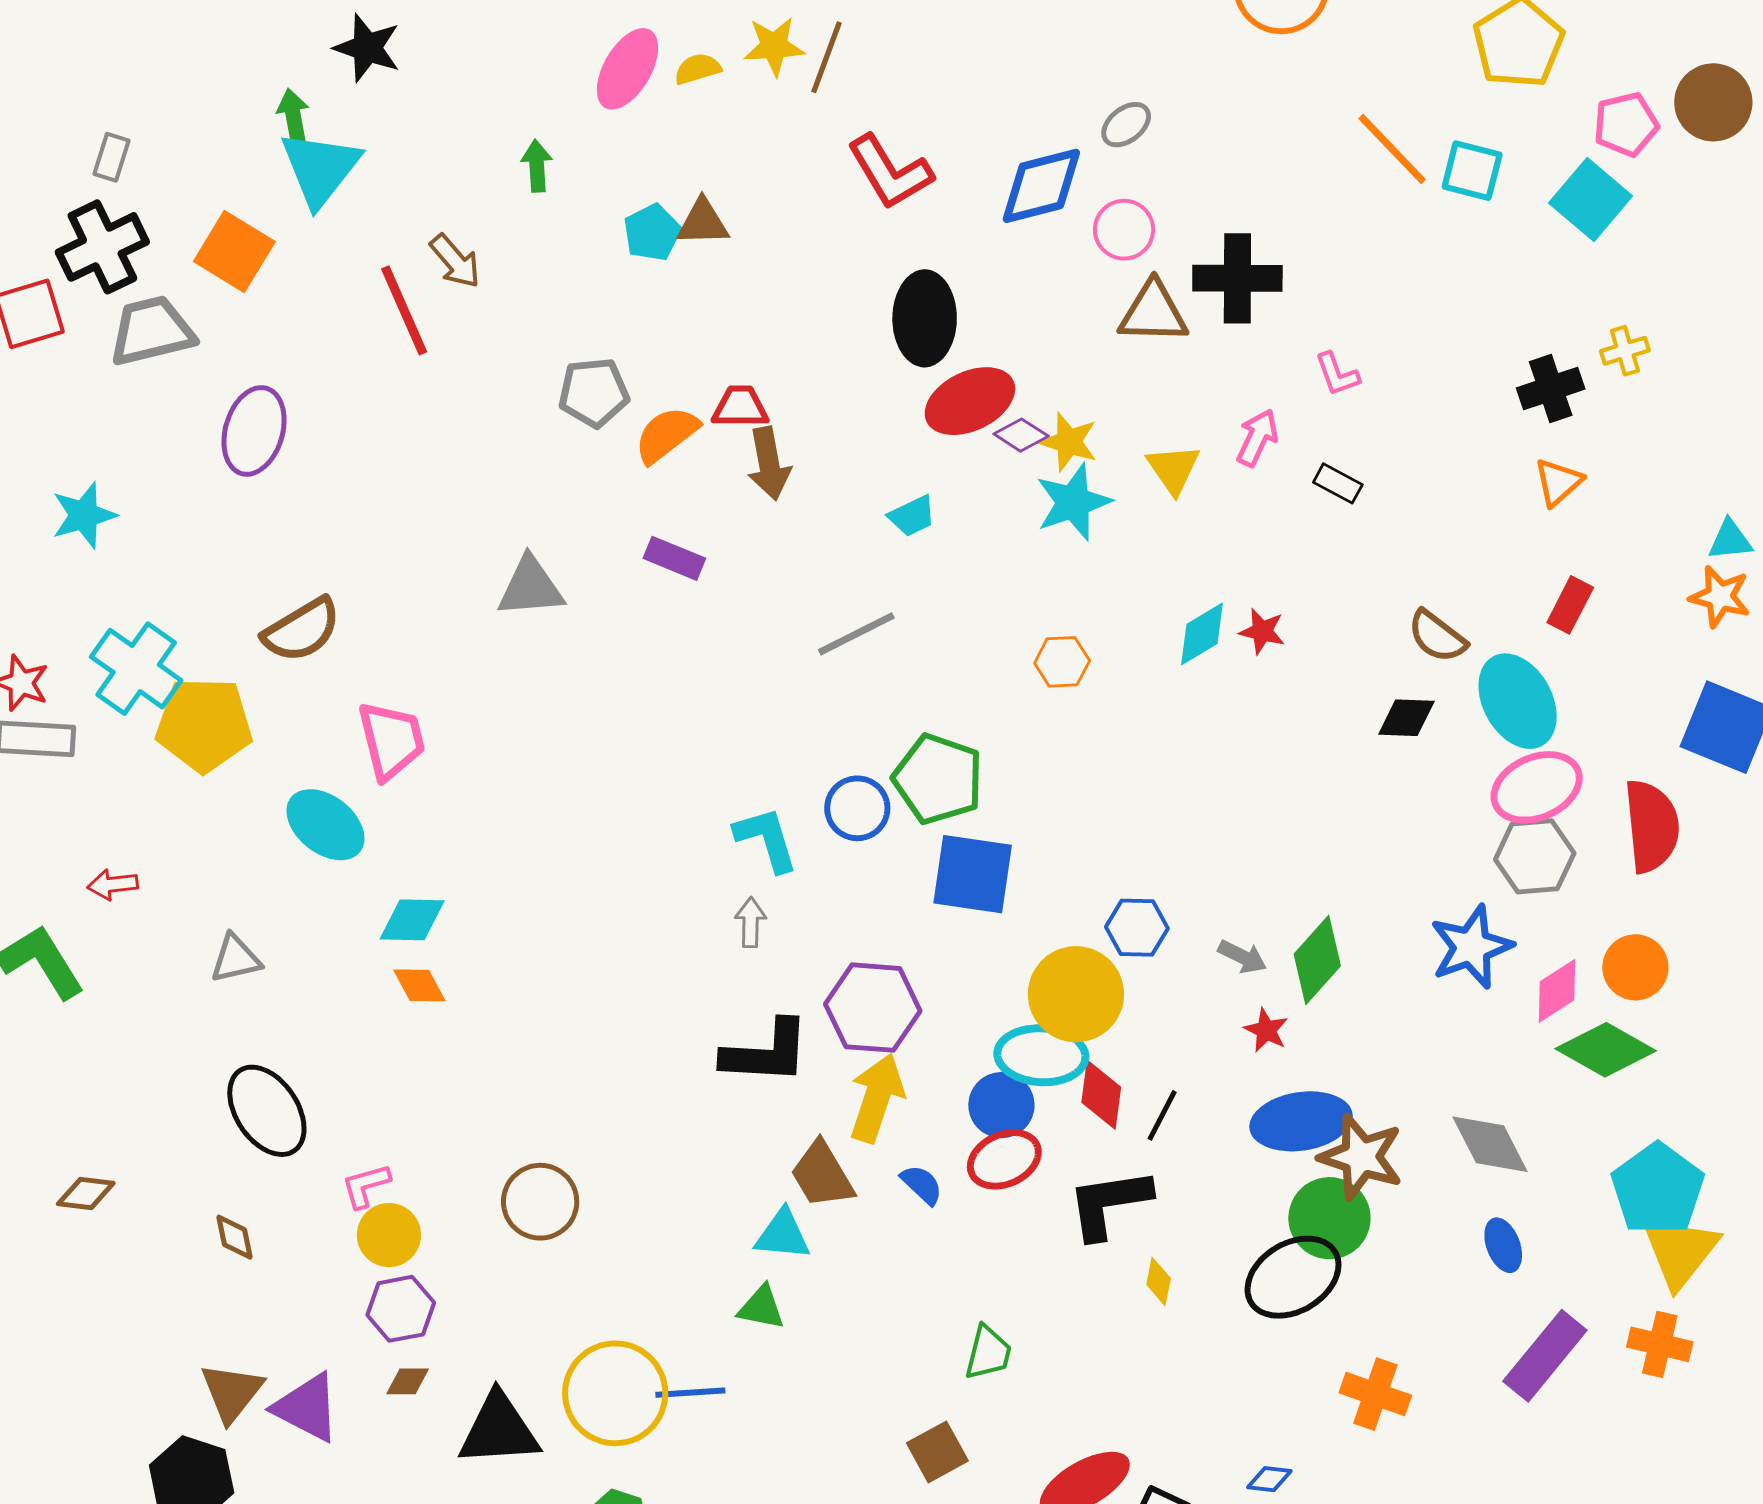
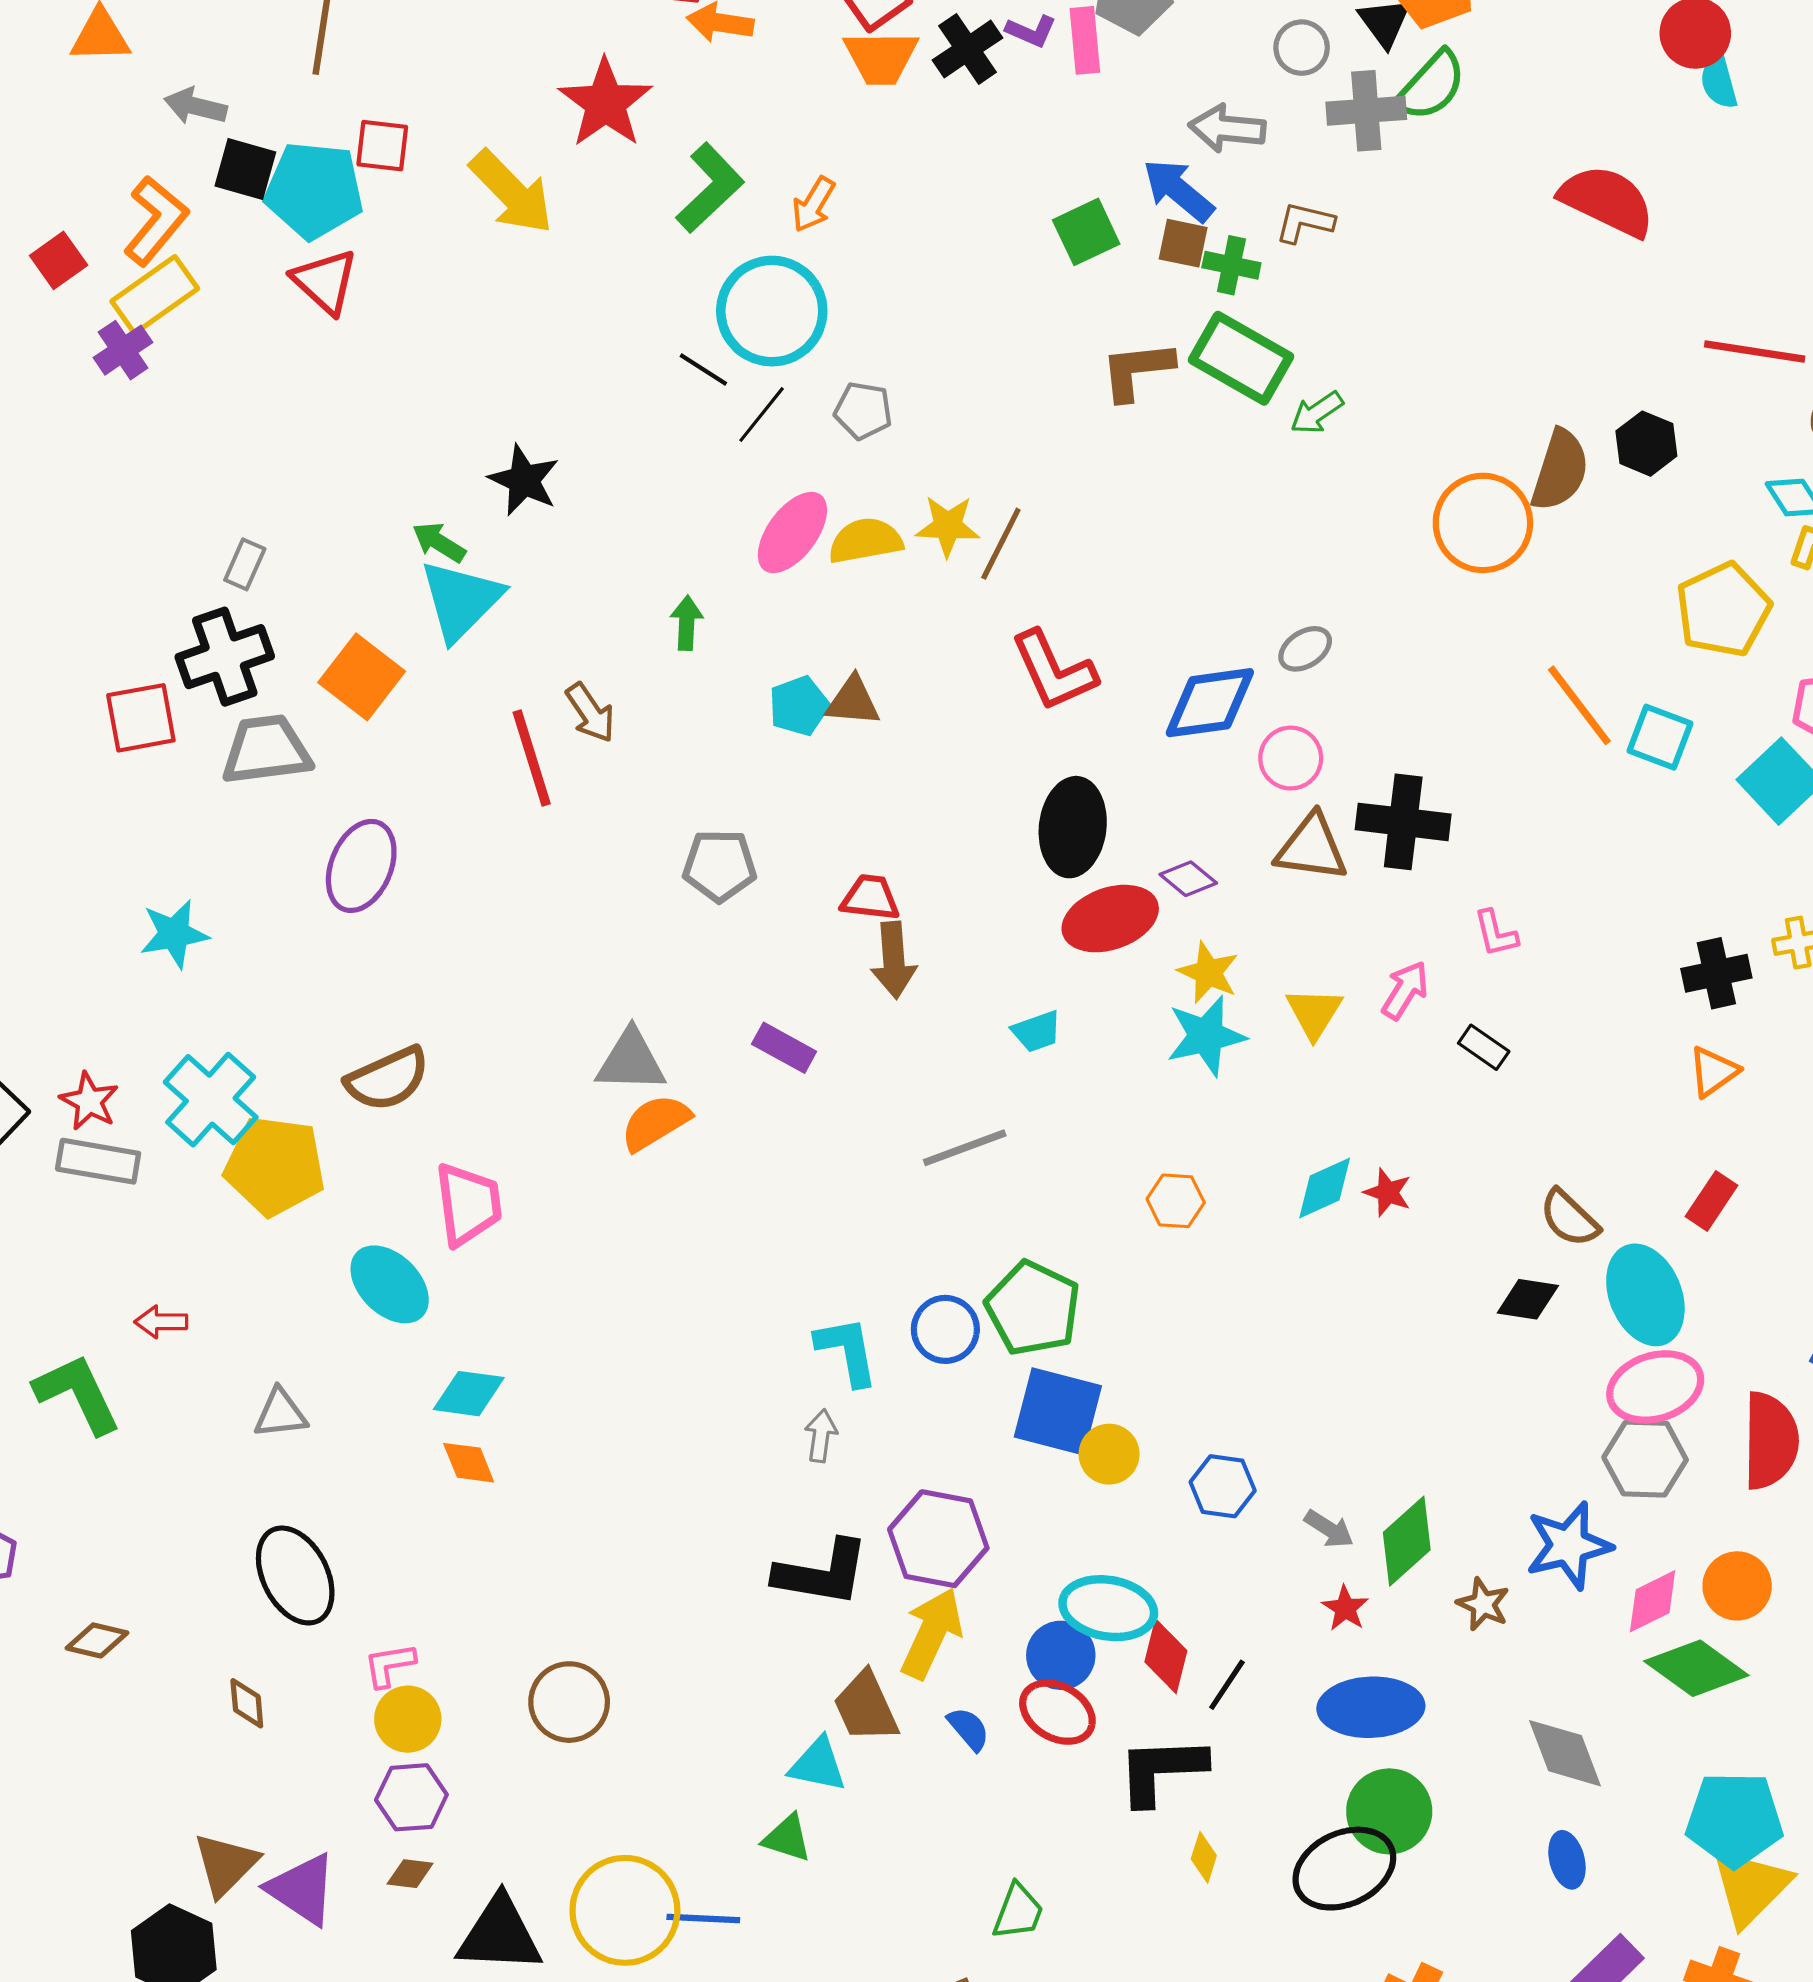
yellow semicircle: (698, 69) -> (865, 541), size x1.5
green arrow: (293, 116) -> (439, 542), turned -54
orange semicircle: (666, 435) -> (655, 1123), moved
purple diamond: (1021, 435) -> (1188, 879), moved
yellow circle: (1076, 994) -> (1109, 1454), moved, size x0.6
brown star: (1361, 1157) -> (1483, 1604), moved, size x0.6
red ellipse: (1004, 1159) -> (1057, 1712), turned 48
cyan pentagon: (1658, 1189) -> (1734, 1819), turned 30

